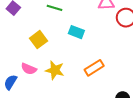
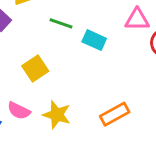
cyan rectangle: (76, 32) -> (94, 40), moved

